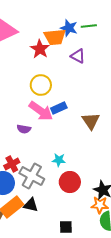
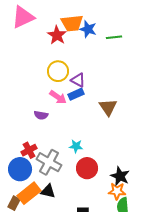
green line: (89, 26) -> (114, 37), moved
blue star: (69, 28) -> (88, 29), moved
purple triangle: (78, 56) -> (78, 80), moved
pink arrow: (41, 111) -> (58, 97), size x0.7

